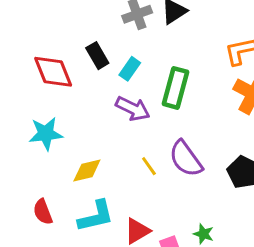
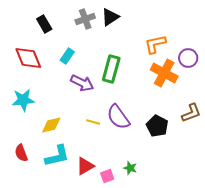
black rectangle: (97, 56) -> (44, 24), moved
cyan rectangle: (130, 69) -> (67, 56), moved
yellow line: (149, 166) -> (93, 122), turned -40

